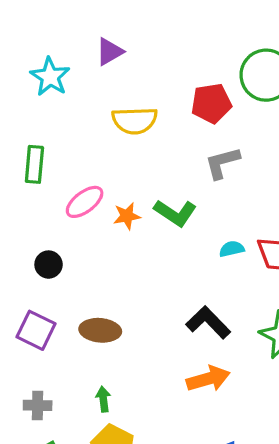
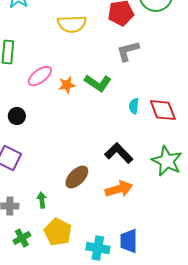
cyan semicircle: (232, 249) -> (134, 106), turned -70
brown ellipse: (100, 330) -> (77, 177), moved, turned -50
green arrow: (103, 399) -> (42, 200), moved

